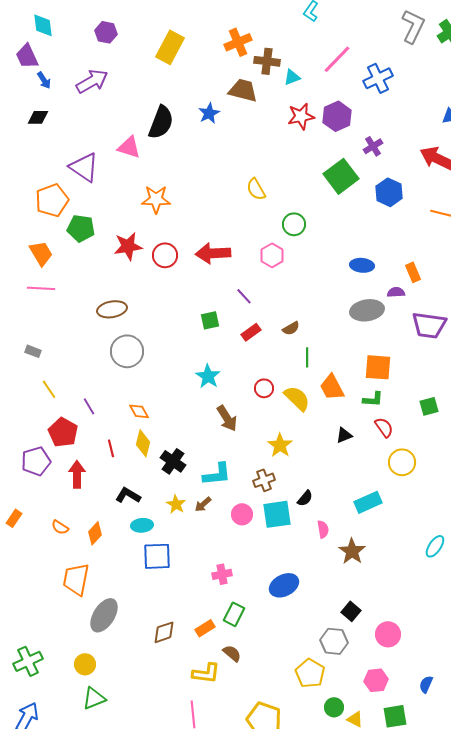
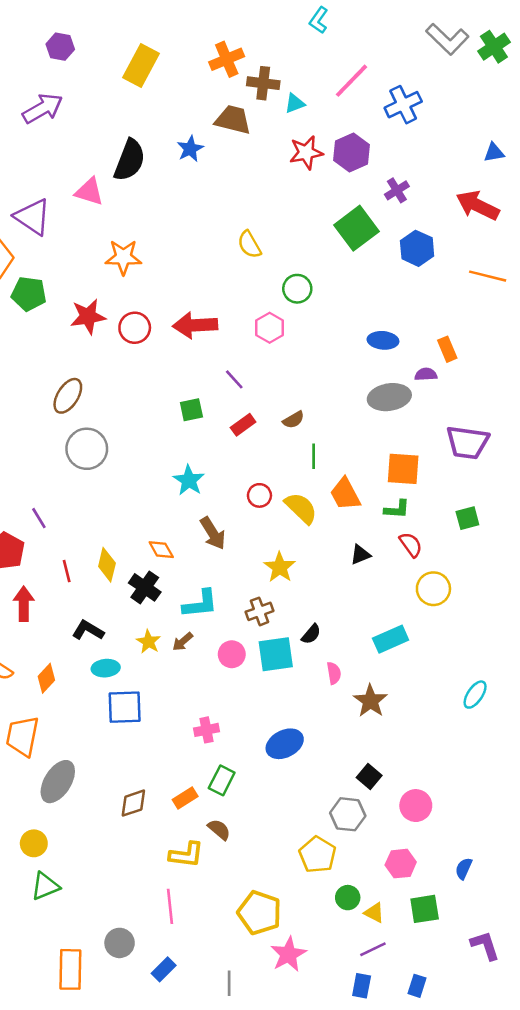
gray L-shape: (413, 26) -> (447, 39), turned 108
brown ellipse: (112, 309) -> (68, 396), turned -48
purple trapezoid: (429, 325) -> (467, 442), moved
orange diamond: (139, 411) -> (161, 550), moved

